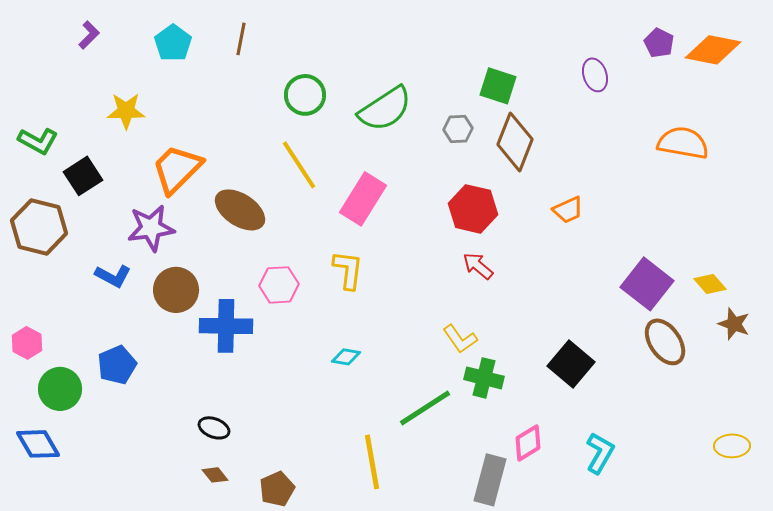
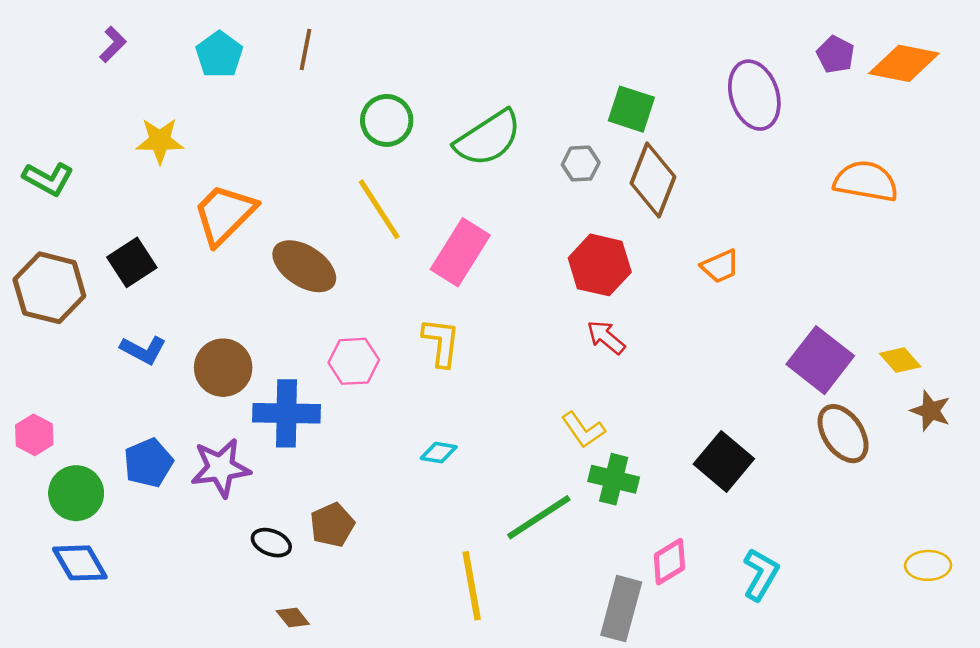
purple ellipse: (595, 75) -> (754, 95), size x1.6
black square: (83, 176) -> (132, 262), moved
purple star: (151, 228) -> (221, 468), moved
blue diamond: (38, 444) -> (80, 563), moved
brown diamond: (215, 475) -> (293, 617), moved
brown pentagon: (277, 489) -> (332, 525), moved

